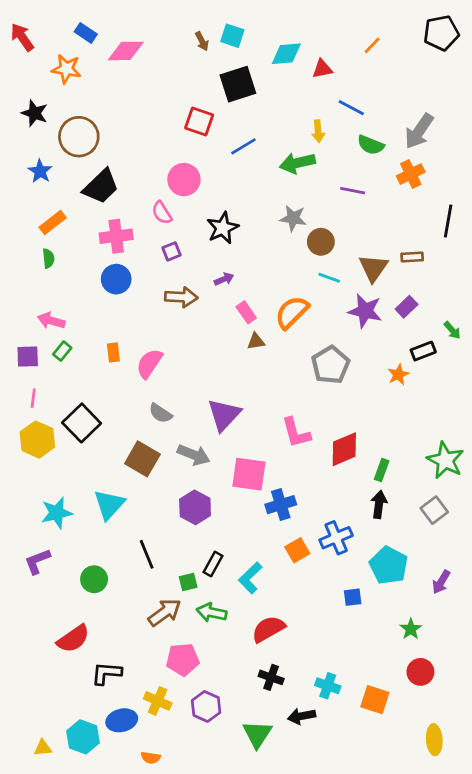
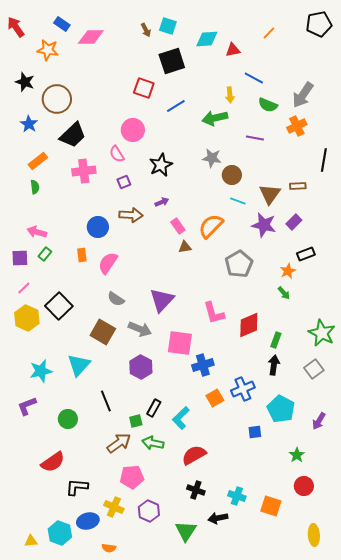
blue circle: (116, 279) -> (98, 227), moved
green arrow: (452, 330) -> (284, 293), moved
pink line: (33, 398) -> (24, 288), turned 40

